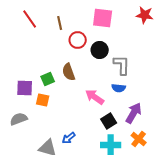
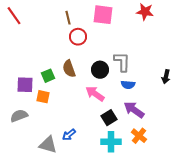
red line: (30, 19) -> (14, 16), moved
brown line: (60, 23) -> (68, 18), moved
black circle: (100, 50) -> (100, 70), moved
blue semicircle: (119, 88) -> (128, 85), moved
purple arrow: (134, 113) -> (134, 110), turned -85

